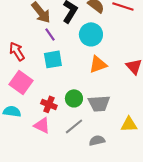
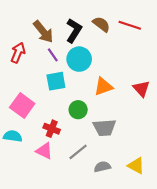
cyan circle: (91, 34) -> (79, 59), moved
red arrow: (17, 51) -> (18, 53), moved, turned 54
green circle: (74, 98) -> (78, 110), moved
yellow triangle: (129, 124) -> (136, 166), moved, turned 30

